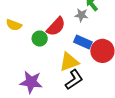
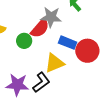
gray star: (81, 15) -> (51, 17), moved, size x1.5
black L-shape: (74, 80) -> (41, 82), moved

